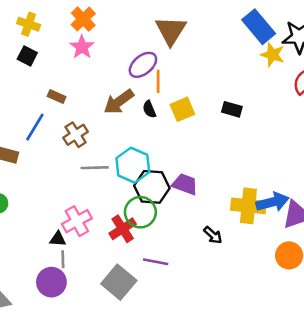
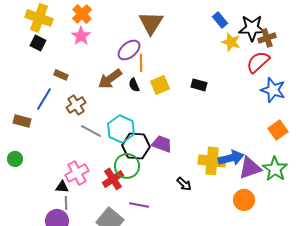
yellow cross: (29, 24) -> (39, 18), size x1.5
blue rectangle: (259, 27) -> (220, 20), size x0.6
gray line: (95, 168) -> (91, 131), turned 30

